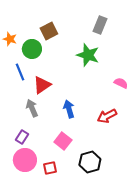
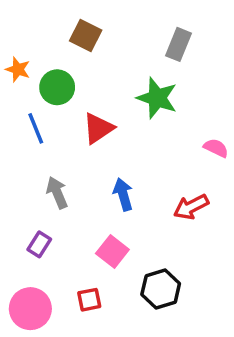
brown square: (49, 31) -> (86, 36), moved, turned -36
red triangle: (42, 85) -> (98, 128), moved
pink circle: (25, 160) -> (30, 309), moved

